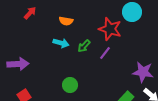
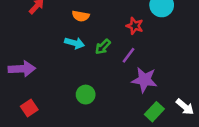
red star: (110, 29) -> (135, 26), size x0.6
purple star: (143, 72) -> (144, 80), moved

